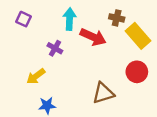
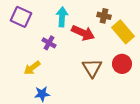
purple square: (24, 19) -> (21, 17), size x1.5
brown triangle: (103, 93) -> (92, 68), moved, turned -45

